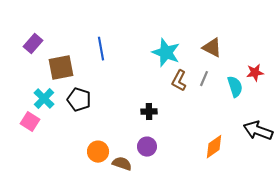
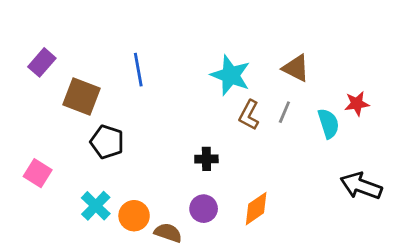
brown square: (61, 68) -> (82, 96), turned 32
cyan cross: (44, 99) -> (96, 206), moved
orange diamond: (214, 147) -> (256, 209), moved

